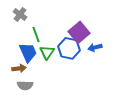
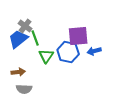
gray cross: (20, 14) -> (25, 26), moved
purple square: (79, 32) -> (78, 36), turned 35
blue trapezoid: (28, 52) -> (18, 39), moved, turned -105

